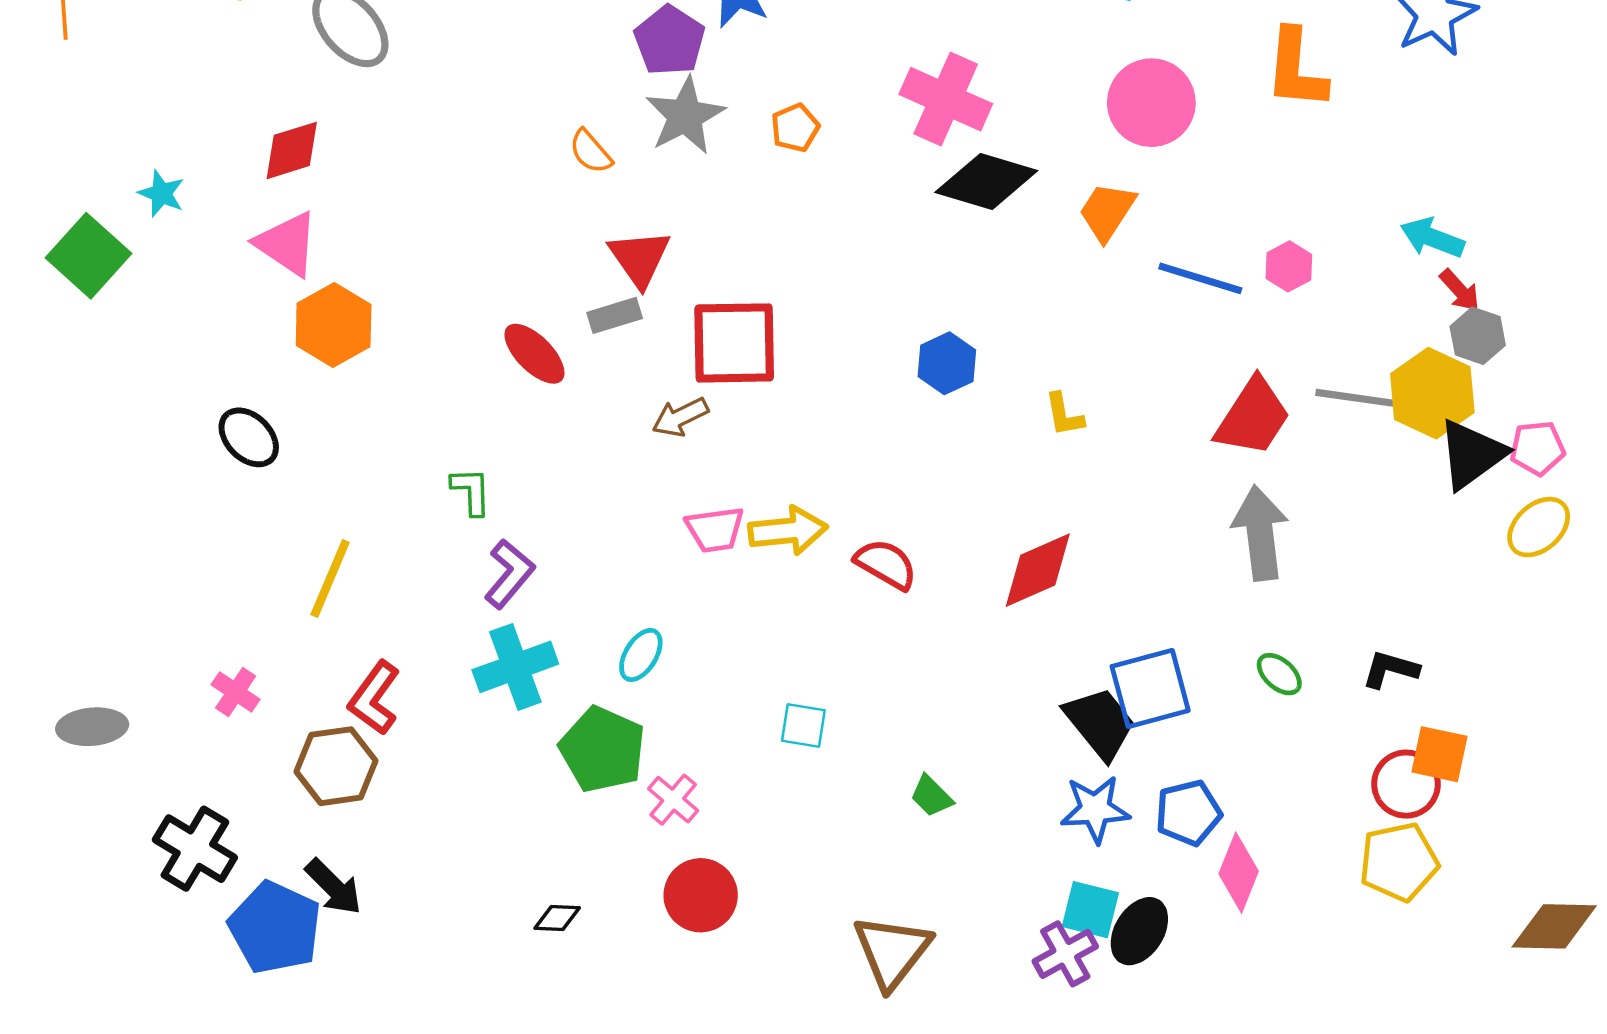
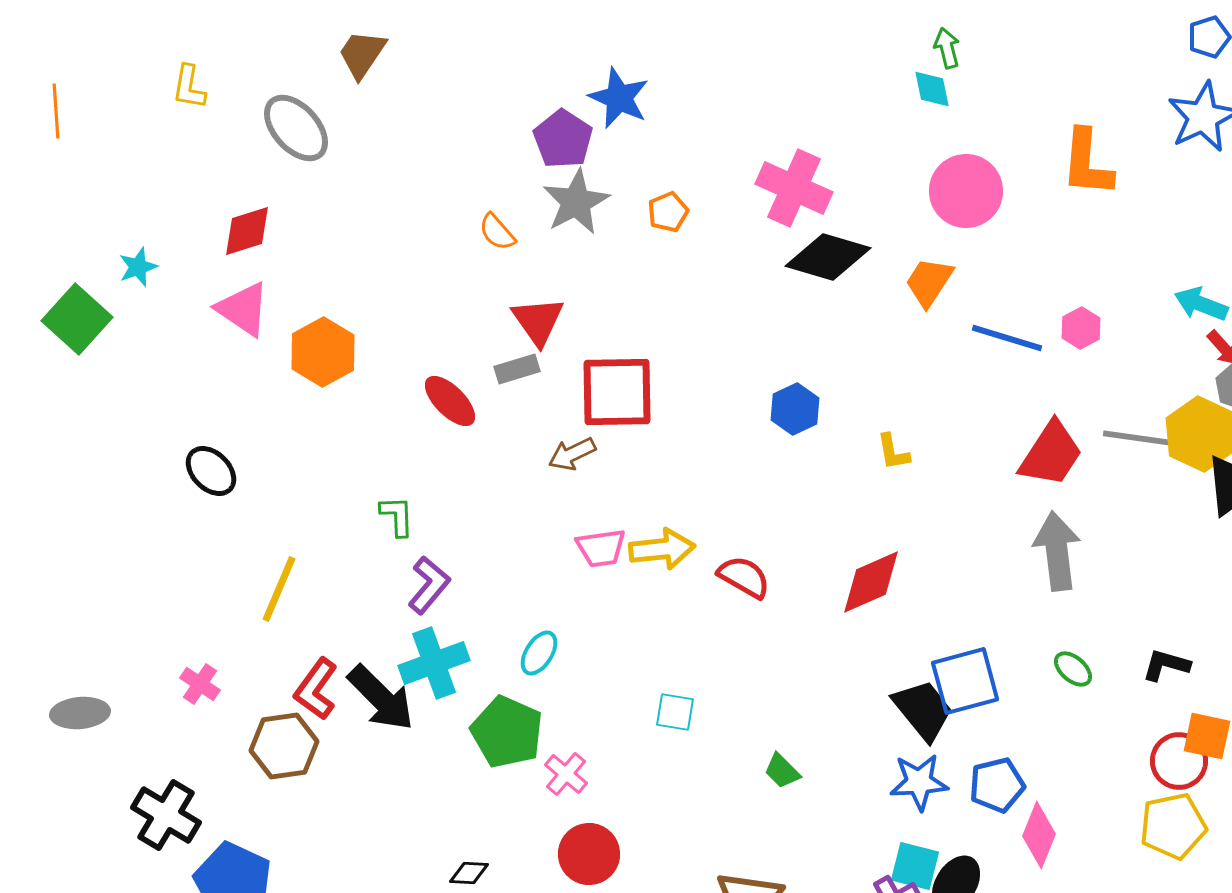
cyan star: (161, 194) -> (138, 267), turned 30
orange hexagon: (334, 325) -> (323, 352), moved
black arrow: (334, 887) -> (381, 698), moved, size x1.4

